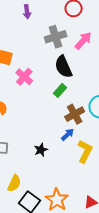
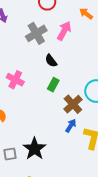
black semicircle: (63, 67) -> (51, 61), size x0.6
black star: (41, 150) -> (35, 149), moved, size x1.6

